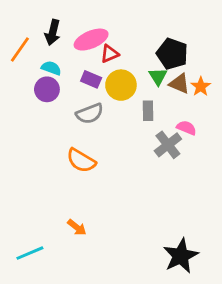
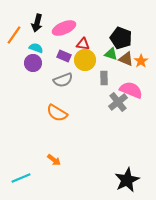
red triangle: (110, 54) -> (83, 44), moved, turned 32
green triangle: (158, 77) -> (111, 54), turned -40
pink semicircle: (186, 128) -> (131, 90), size x1.6

